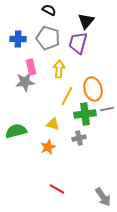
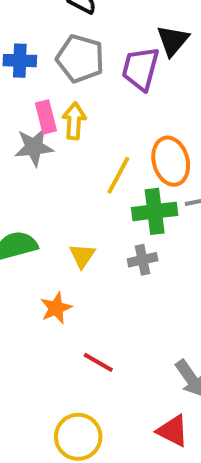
black triangle: (86, 21) -> (173, 40), moved
yellow arrow: (59, 69) -> (74, 121), moved
yellow triangle: (53, 124) -> (82, 256), moved, turned 48
orange star: (48, 147) -> (56, 308), moved

